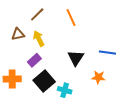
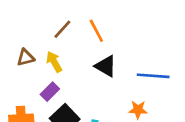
brown line: (37, 14) -> (62, 29), moved
black triangle: (76, 58) -> (106, 66), moved, turned -30

